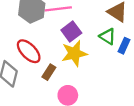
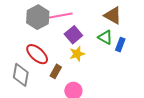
yellow star: (74, 53) -> (77, 54), size x0.7

